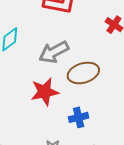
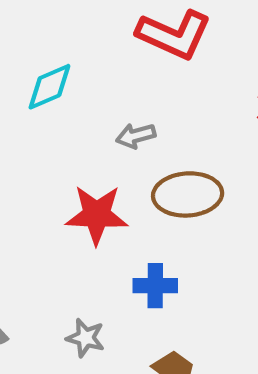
gray arrow: (54, 52) -> (136, 136), size x0.6

